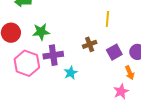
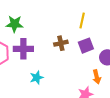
purple square: (114, 52) -> (86, 46), moved
cyan star: (71, 73) -> (37, 78), moved

